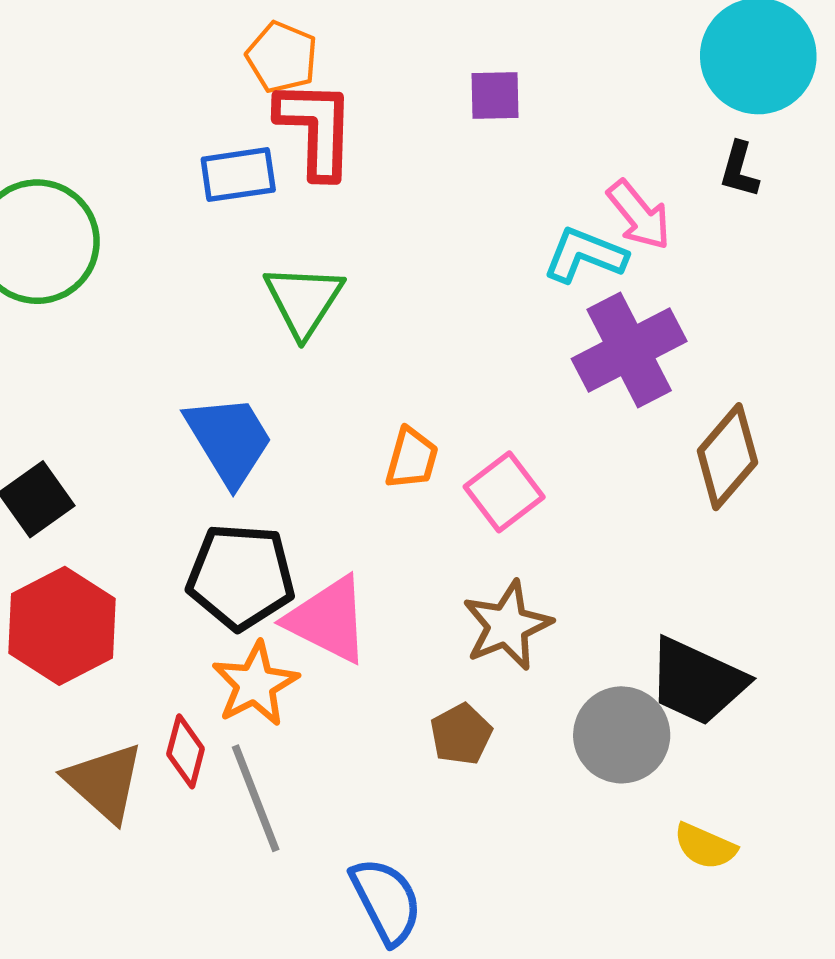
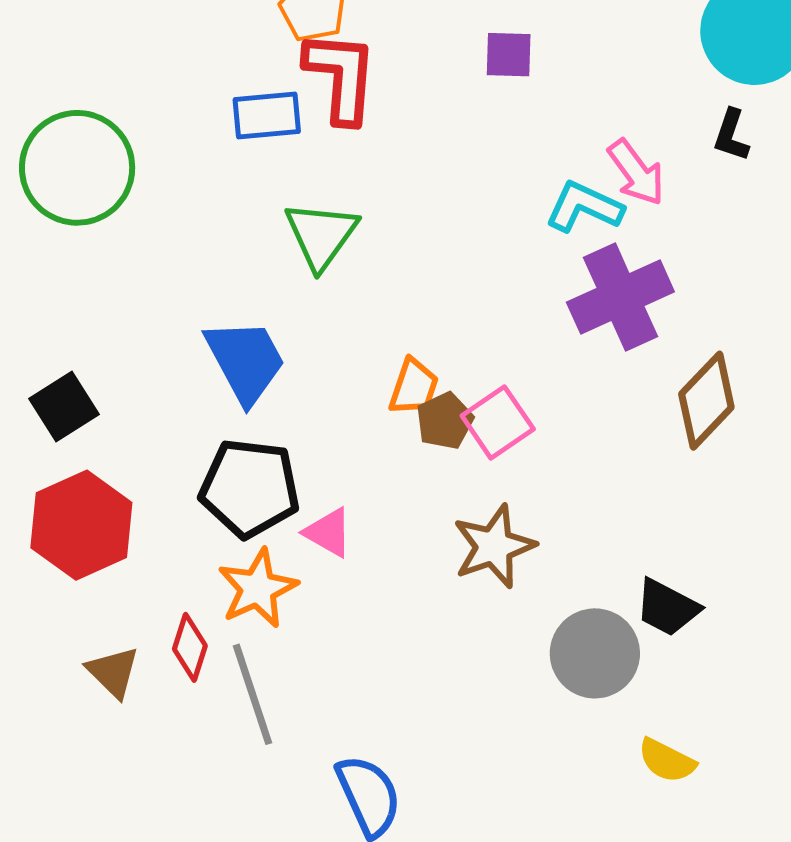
pink triangle: (328, 620) -> (328, 532), size x0.6
black trapezoid: (697, 682) -> (667, 608), size x0.7
brown pentagon: (461, 734) -> (445, 421), moved
brown triangle: (104, 782) -> (113, 672), size x0.7

